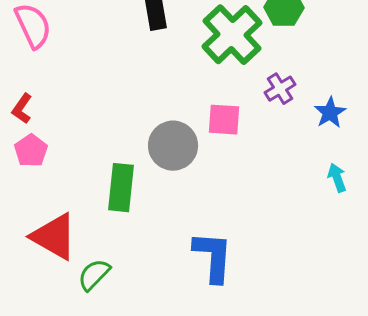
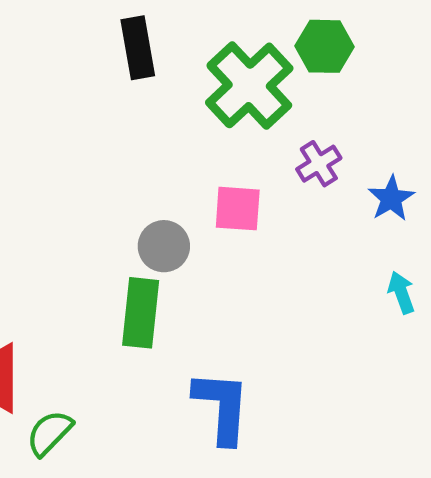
gray circle: (173, 146) -> (164, 246), size x0.7
green rectangle: (121, 188) -> (141, 313), moved

